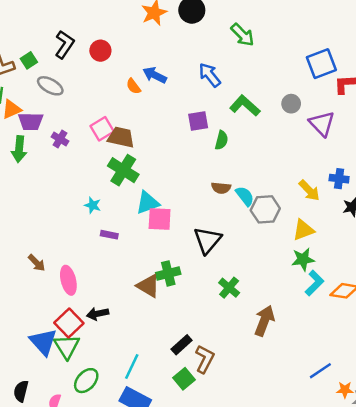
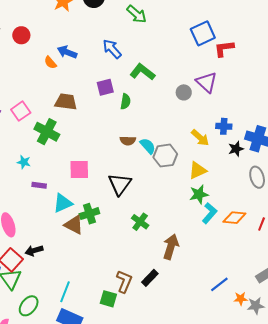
gray circle: (291, 104) -> (184, 92), moved
pink square: (102, 129) -> (21, 111), moved
brown trapezoid: (121, 137) -> (66, 102), moved
cyan triangle: (147, 203) -> (63, 203), moved
black rectangle: (182, 345) -> (150, 278), moved
green square: (184, 379) -> (108, 299), turned -30

